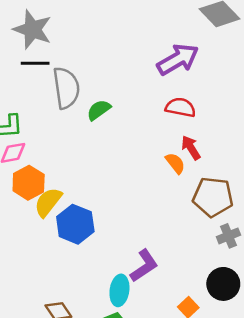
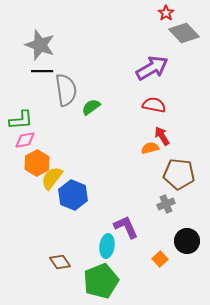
orange semicircle: (175, 163) -> (150, 148), turned -66
gray cross: (229, 236) -> (166, 204), moved
purple L-shape: (144, 266) -> (126, 227), turned -80

